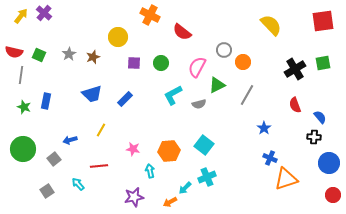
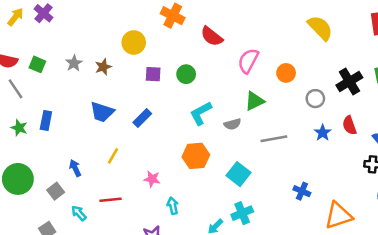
gray circle: (224, 50) -> (315, 99), moved
pink semicircle: (197, 67) -> (248, 61), moved
gray line: (21, 75) -> (15, 89), turned -42
blue trapezoid: (92, 94) -> (102, 112), turned 35
gray line: (247, 95) -> (274, 139), moved, turned 50
blue star: (264, 128) -> (323, 133), moved
blue arrow: (70, 140) -> (75, 168), turned 80
orange hexagon: (169, 151) -> (196, 156), moved
blue cross: (270, 158) -> (302, 191), moved
cyan arrow: (78, 184) -> (79, 213), moved

